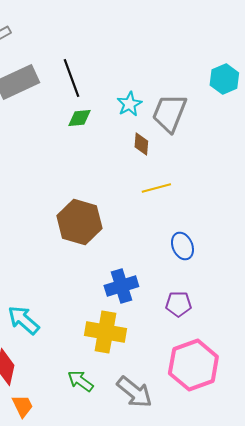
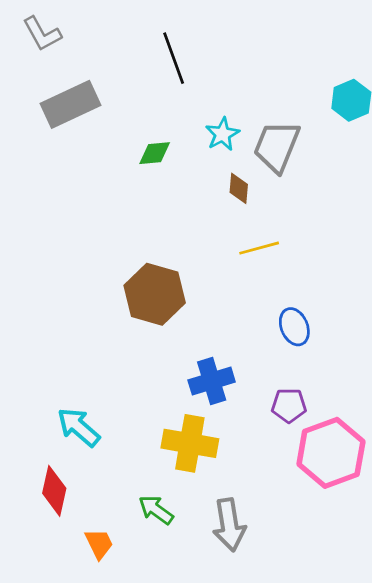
black line: (71, 78) -> (174, 58), moved
pink hexagon: (193, 365) -> (331, 453), moved
gray arrow: (134, 392) -> (229, 525), turned 42
orange trapezoid: (22, 406) -> (99, 544), moved

